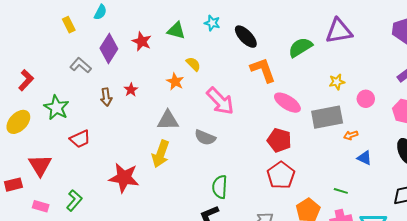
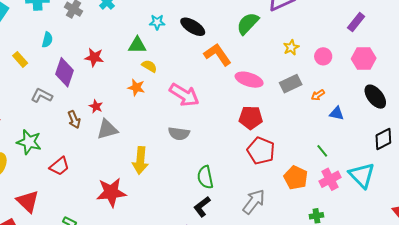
green triangle: (176, 31) -> (137, 45), moved
gray rectangle: (327, 117) -> (291, 84), size x0.7
gray triangle: (168, 120) -> (107, 129), moved
green line: (341, 191) -> (322, 151), turned 48

